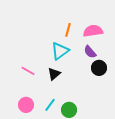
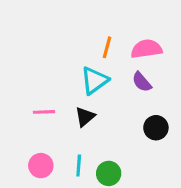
black circle: (99, 68) -> (156, 128), moved
pink line: (28, 71) -> (44, 112), turned -32
cyan line: (50, 105) -> (79, 166), turned -32

